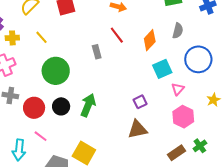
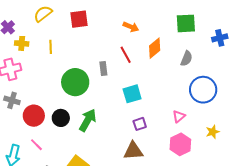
yellow line: (42, 37) -> (51, 47), turned 32
orange diamond: (150, 40) -> (155, 48), moved
cyan square: (162, 69) -> (132, 94), moved
green circle: (56, 71) -> (75, 82), moved

